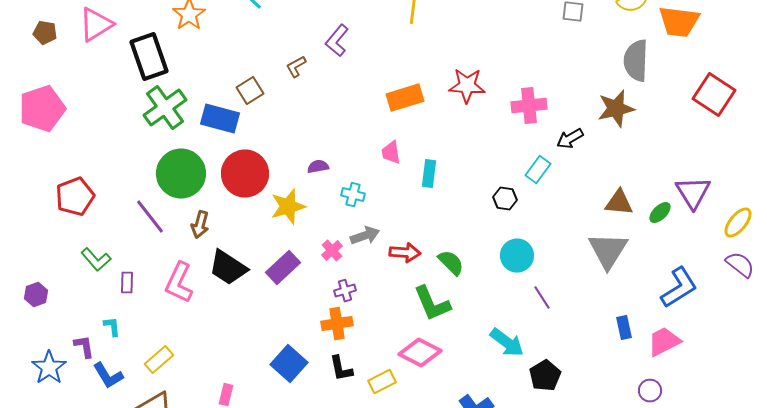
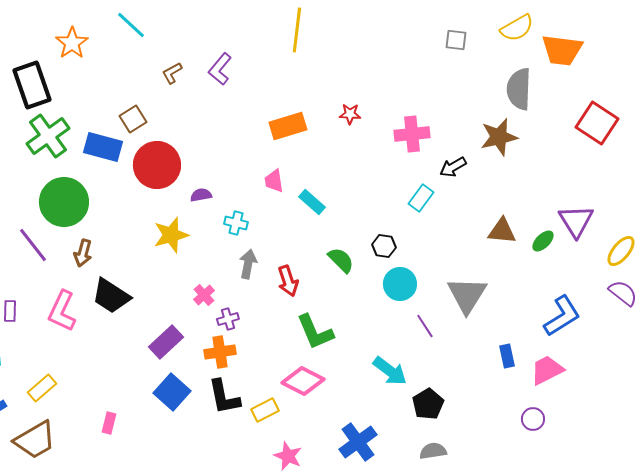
brown L-shape: (296, 67) -> (172, 73), moved
red star: (467, 86) -> (350, 114), size x0.6
red circle: (245, 174) -> (157, 165), moved
cyan rectangle: (429, 174) -> (312, 202), turned -56
black hexagon: (505, 199) -> (384, 246), moved
gray arrow: (365, 236) -> (248, 264), turned -60
pink cross: (332, 251) -> (204, 295), moved
gray triangle: (608, 251) -> (467, 295), moved
red arrow: (405, 253) -> (288, 281), turned 68
green semicircle: (451, 263) -> (341, 260), moved
purple rectangle: (283, 268) -> (166, 342), moved
black L-shape: (341, 369) -> (224, 397), size x1.4

